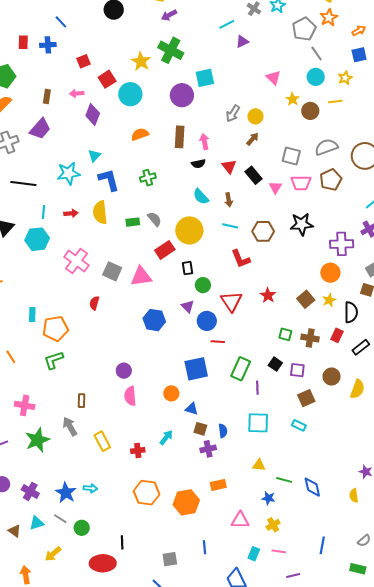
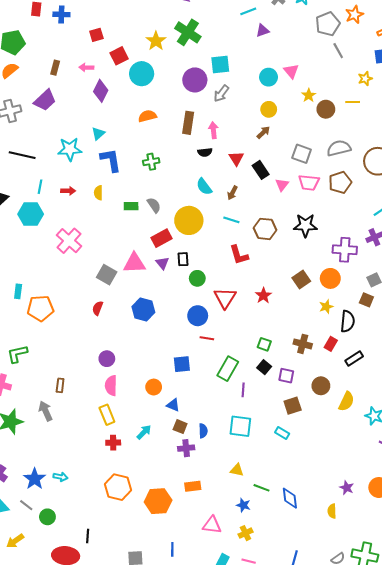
cyan circle: (316, 77) -> (269, 77), moved
gray arrow: (233, 113) -> (221, 93), moved
brown arrow: (229, 200) -> (232, 193), turned 32
yellow semicircle: (100, 212) -> (98, 193), size x0.6
gray square: (112, 271) -> (107, 275), moved
brown square: (306, 299) -> (301, 280), moved
red semicircle: (94, 303) -> (98, 308), moved
purple triangle: (188, 306) -> (162, 263), moved
green square: (285, 334) -> (264, 344), moved
green L-shape: (54, 360) -> (17, 354), moved
blue square: (196, 369) -> (182, 364), size x0.7
yellow rectangle: (102, 441) -> (107, 415), moved

